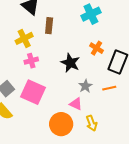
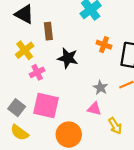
black star: (70, 63) -> (68, 58), moved
orange circle: (61, 124) -> (69, 135), moved

